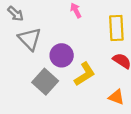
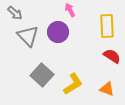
purple circle: (62, 55) -> (58, 32), moved
yellow L-shape: (85, 74) -> (73, 84), moved

